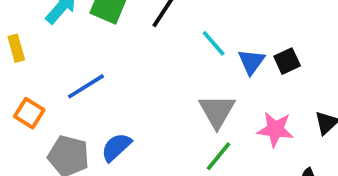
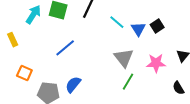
blue line: (86, 86) -> (65, 48), moved

